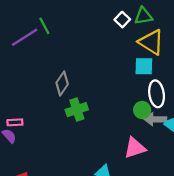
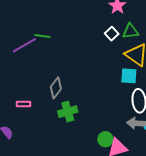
green line: (44, 26) -> (42, 36), turned -56
green circle: (142, 110) -> (105, 139), moved
pink rectangle: (15, 122) -> (24, 104), moved

